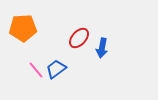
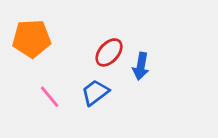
blue trapezoid: (56, 69) -> (95, 92), moved

